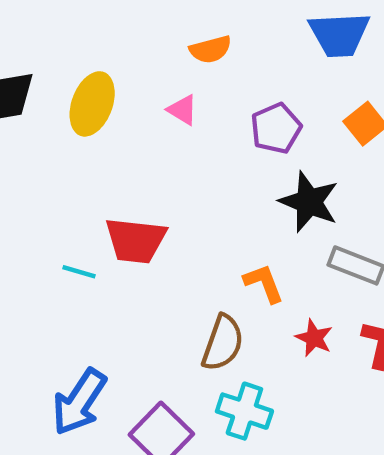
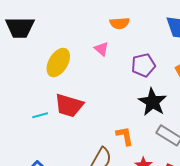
yellow ellipse: (92, 104) -> (58, 63), moved
cyan line: (79, 272) -> (40, 115), turned -42

